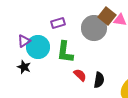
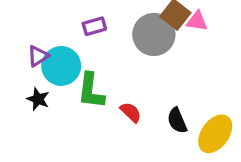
green L-shape: (65, 52) -> (91, 91), moved
black semicircle: (99, 80) -> (177, 121), moved, turned 147

